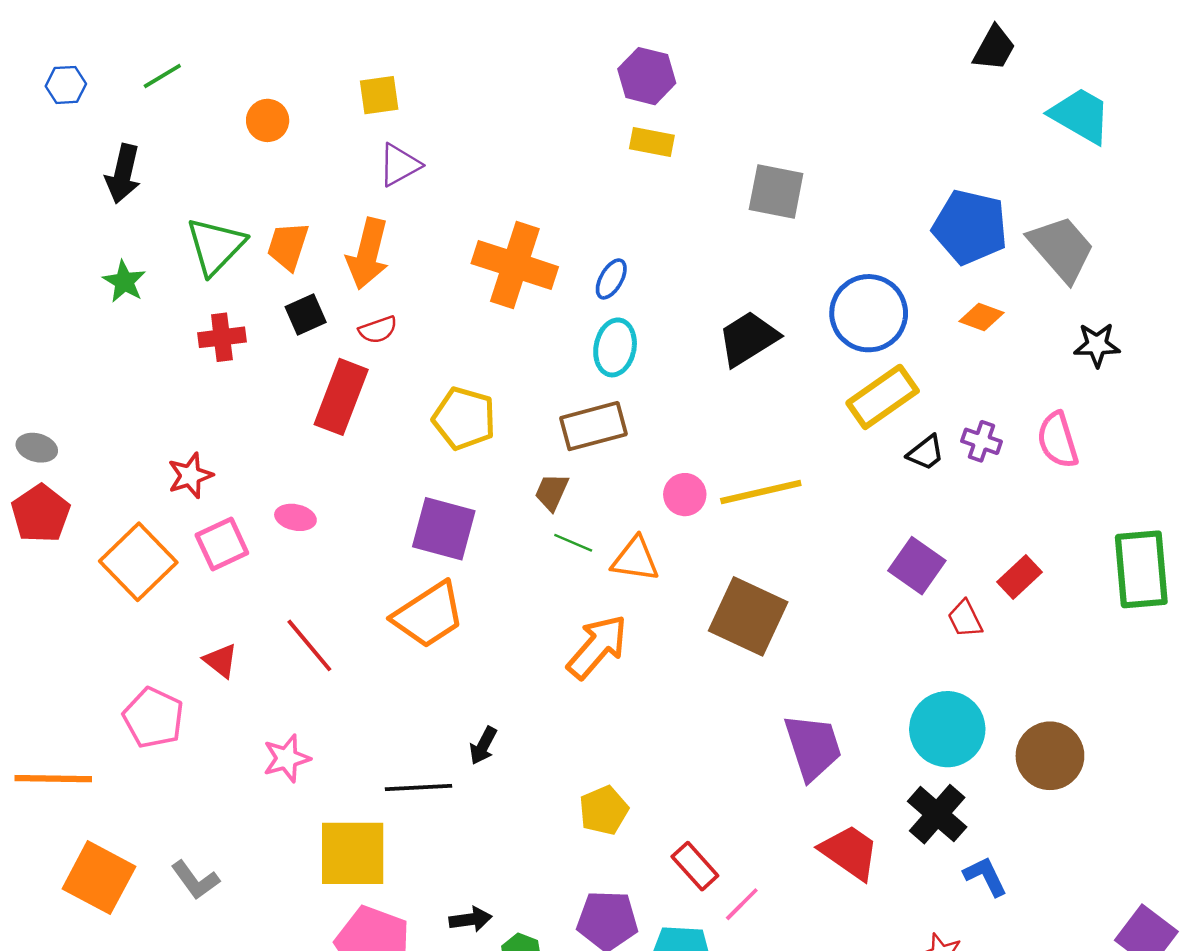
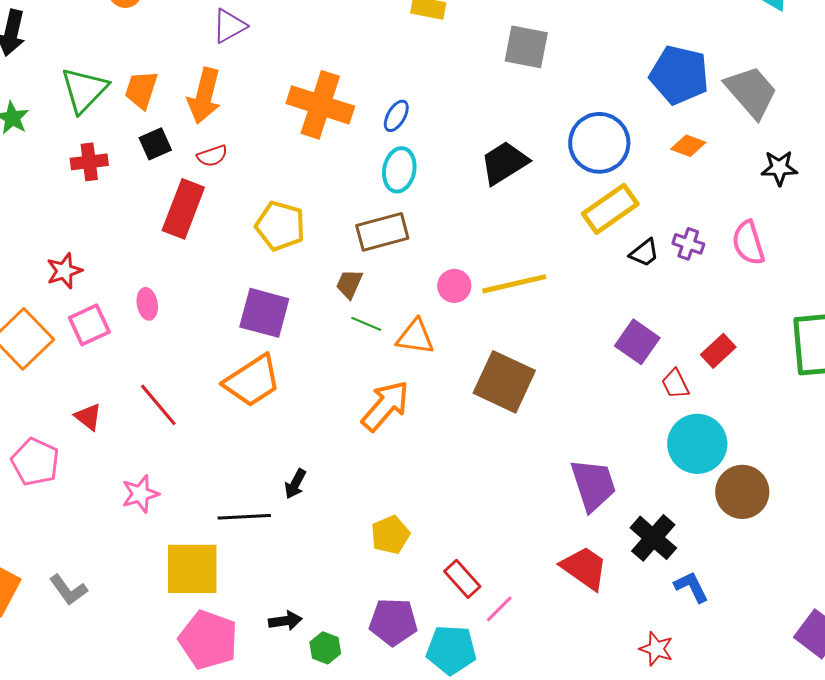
pink ellipse: (295, 517) -> (147, 304), turned 68
cyan circle: (947, 729) -> (697, 444), moved
purple trapezoid: (813, 747) -> (593, 485), moved

